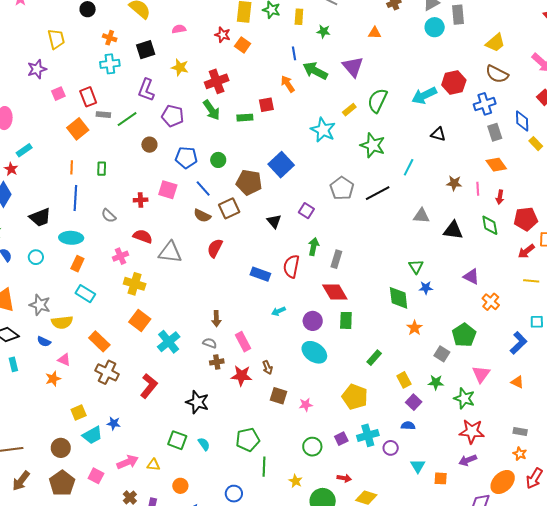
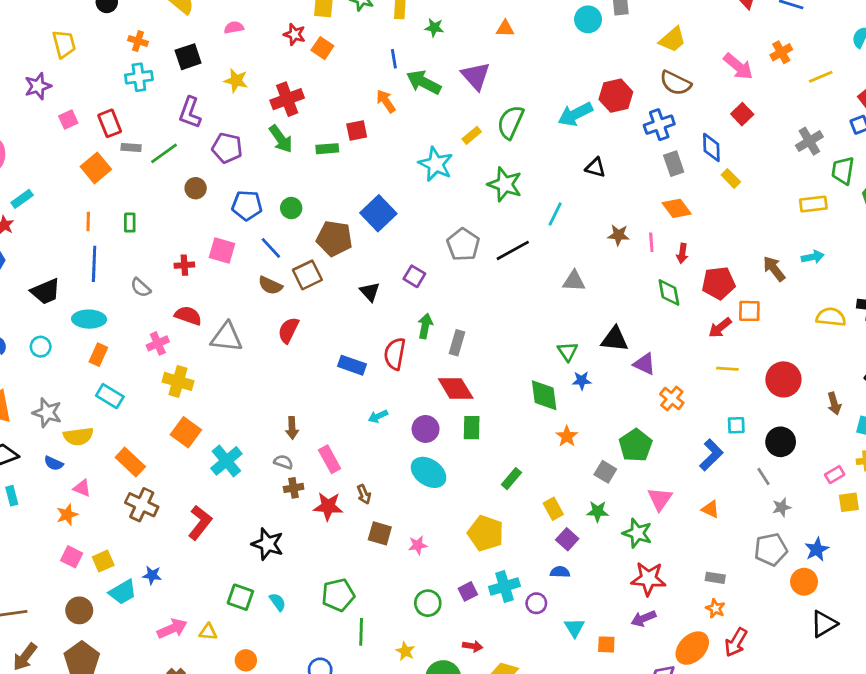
black triangle: (453, 230) -> (615, 339), moved
pink square: (96, 476) -> (72, 557), moved

